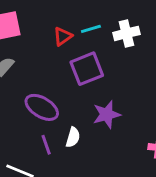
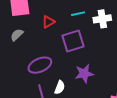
red triangle: (63, 36) -> (48, 22), moved
purple ellipse: (42, 107) -> (40, 65), turned -60

